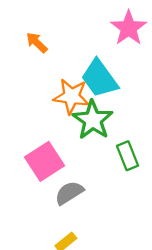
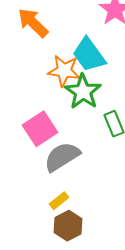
orange arrow: (37, 43) -> (33, 23), size x1.6
gray semicircle: (69, 193) -> (62, 157), size x1.4

